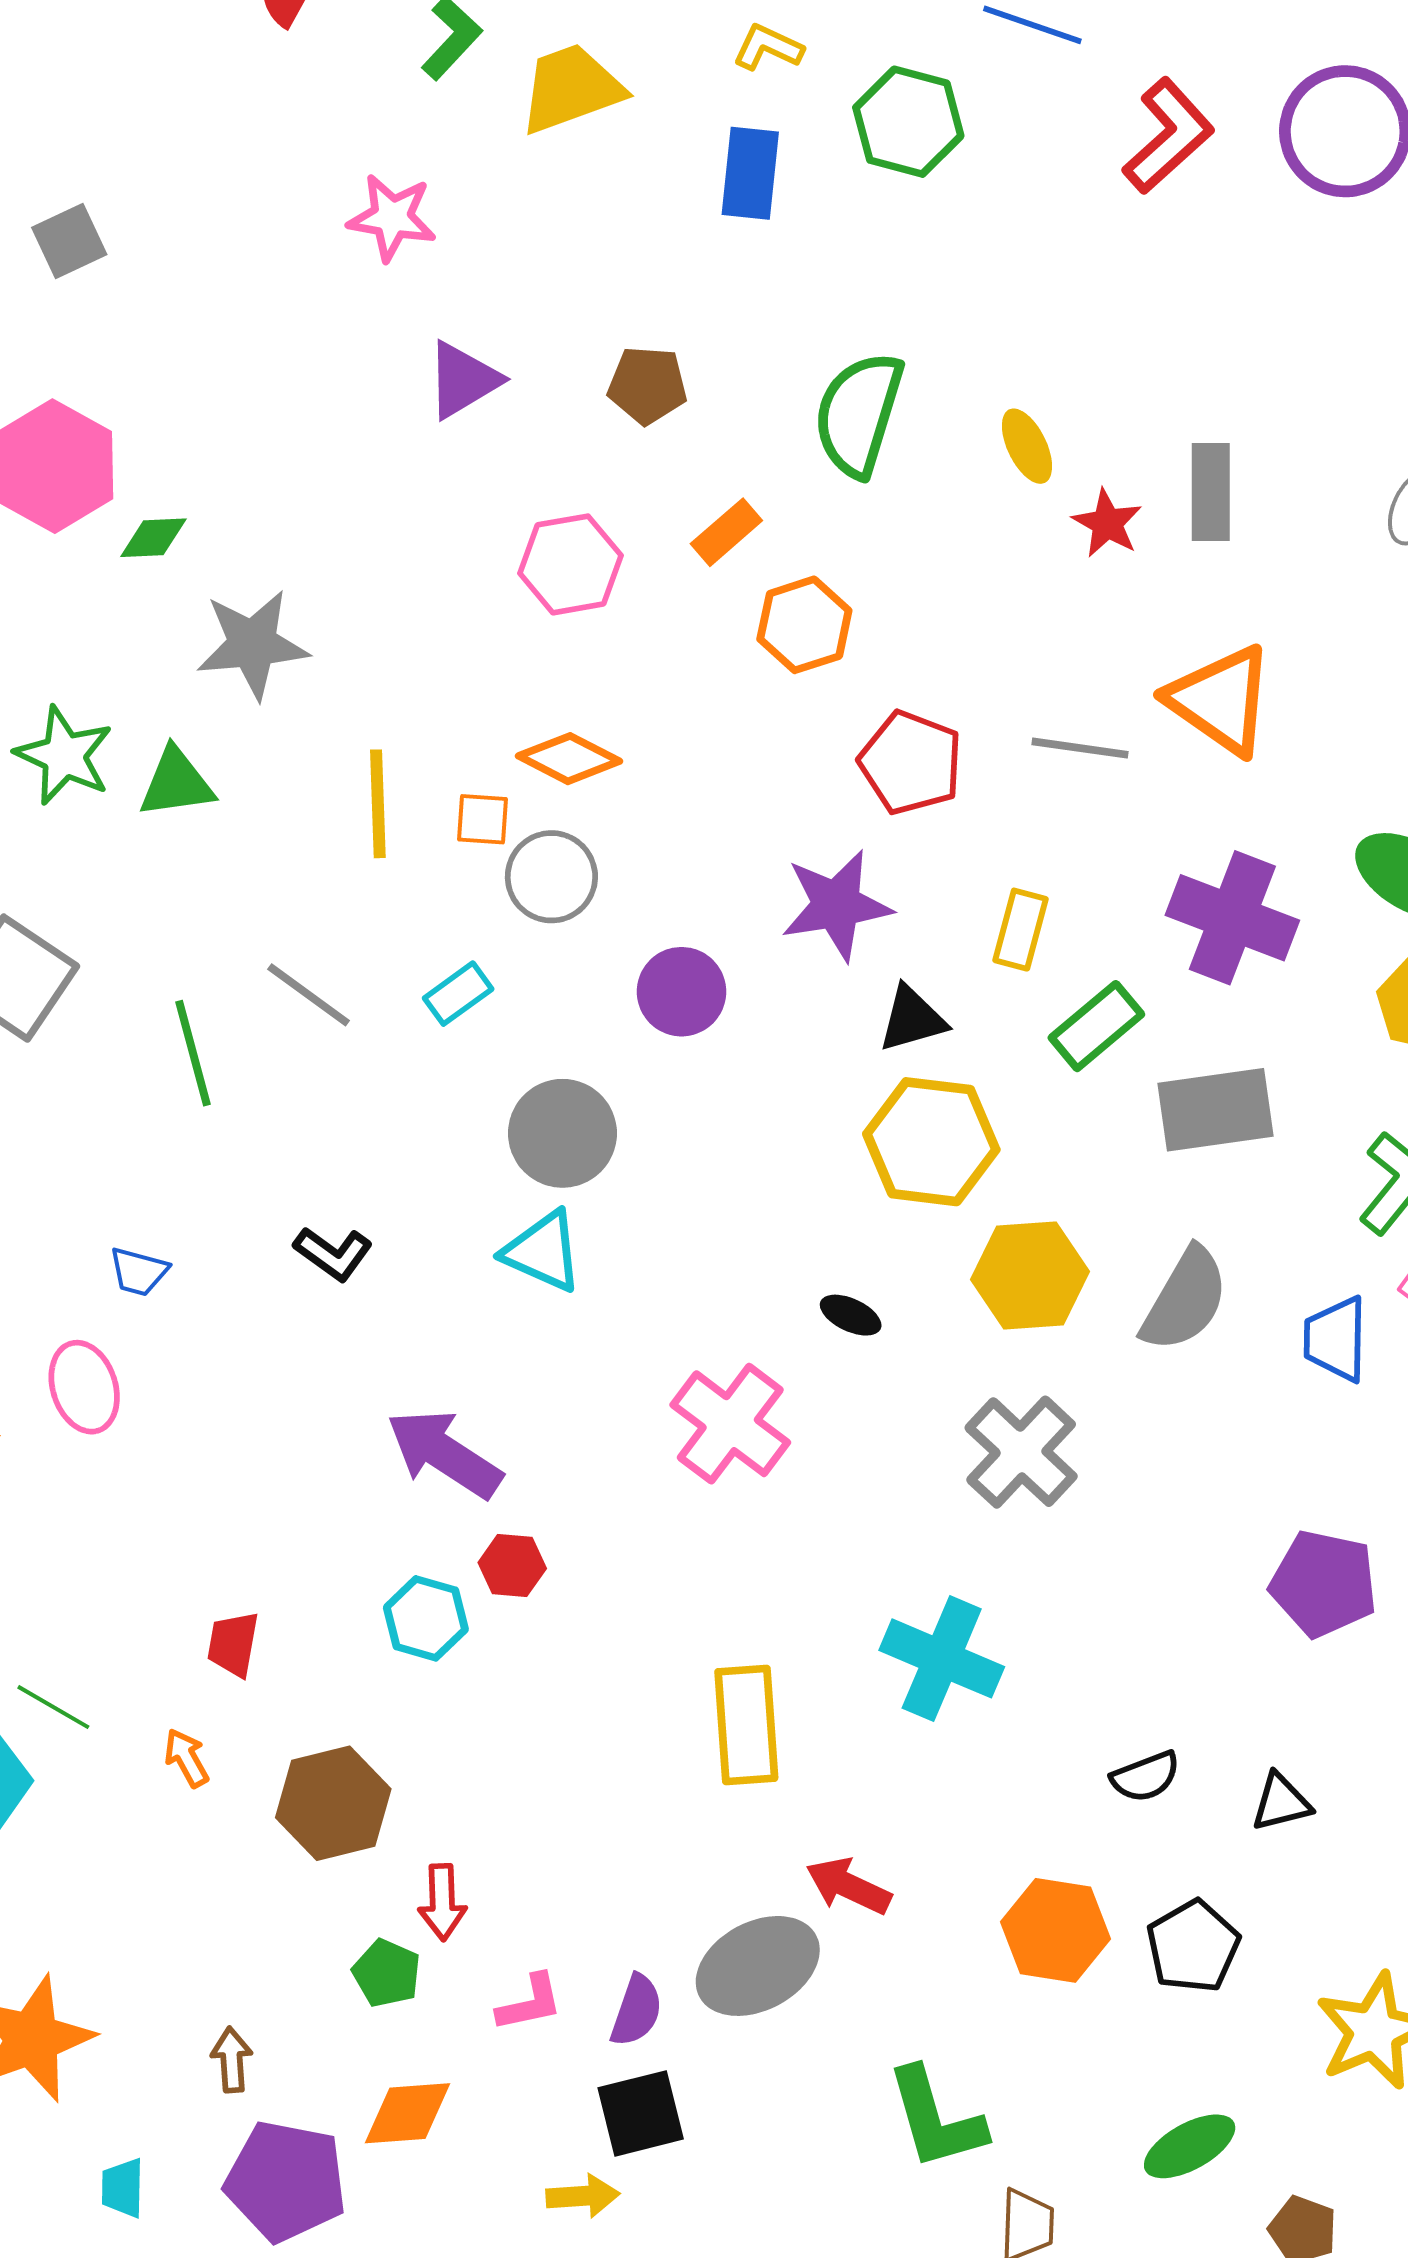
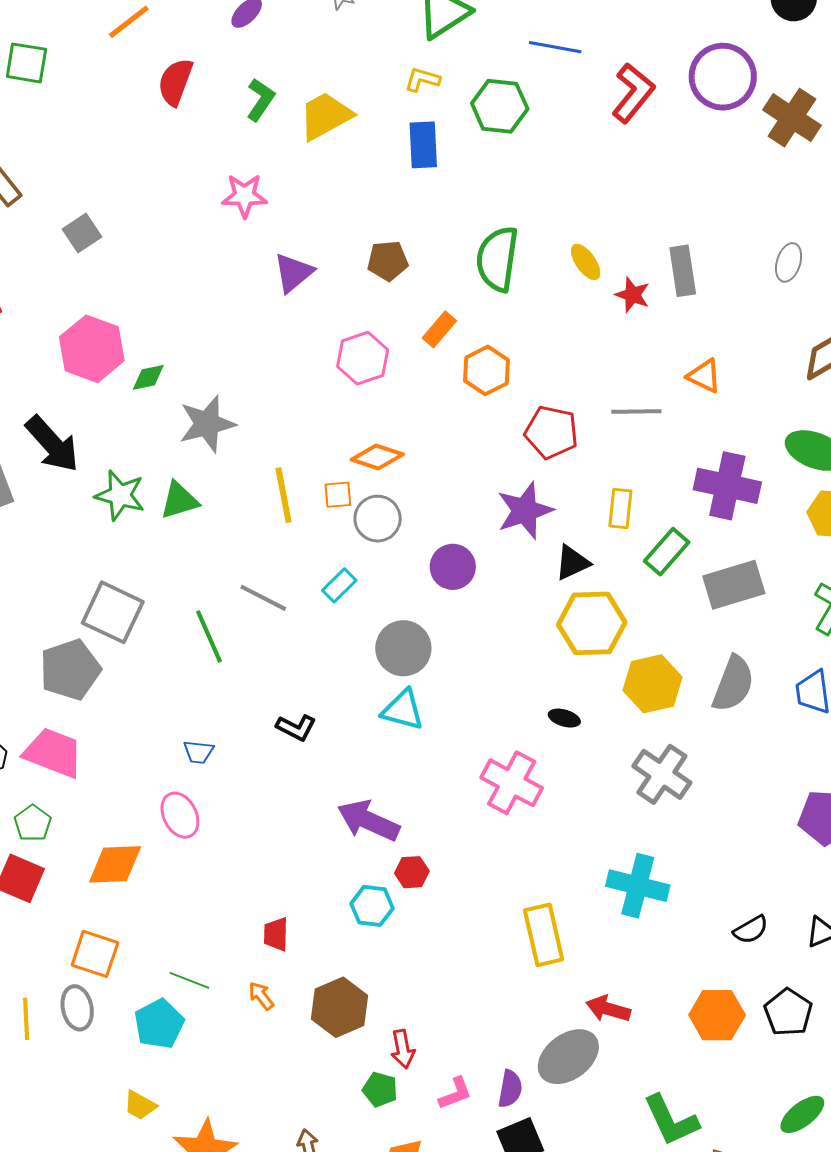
orange triangle: (1221, 700) -> (704, 376), size x0.6

